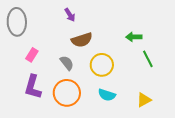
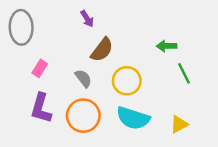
brown semicircle: (82, 40) -> (102, 50), turned -35
cyan semicircle: (107, 95) -> (133, 118), size x1.5

